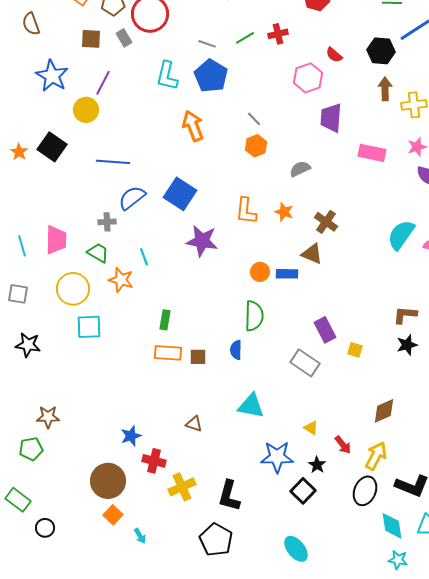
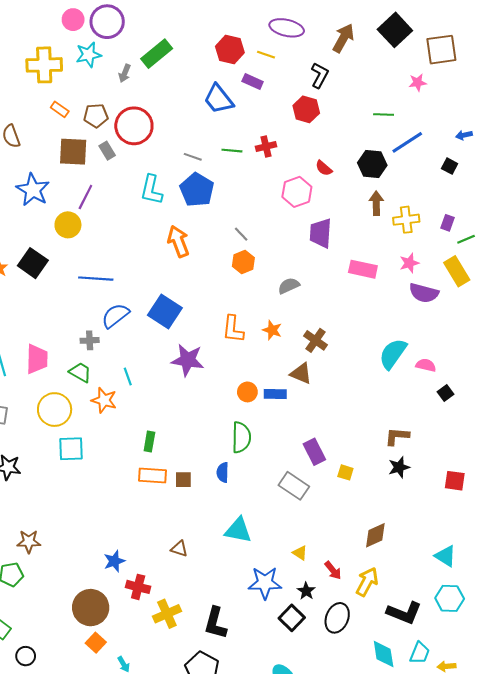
green line: (245, 38) -> (232, 151), turned 36
brown square: (91, 39) -> (73, 152), size x1.4
black ellipse: (365, 491) -> (337, 618), moved

